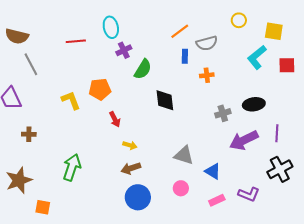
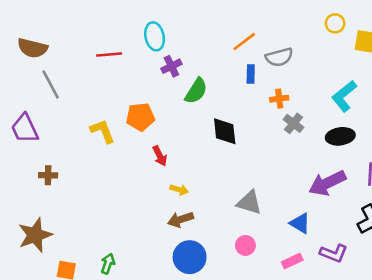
yellow circle: (239, 20) -> (335, 23), moved
cyan L-shape: (257, 57) -> (344, 96), moved
gray cross: (223, 113) -> (294, 123), moved, turned -35
green arrow: (72, 167) -> (108, 264), moved, size x0.6
blue triangle: (213, 171) -> (300, 223), moved

